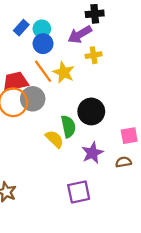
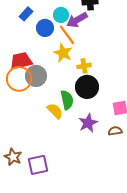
cyan circle: (42, 29) -> (61, 15), moved
yellow cross: (94, 55) -> (84, 66), moved
orange line: (43, 71) -> (67, 35), moved
purple square: (79, 192) -> (38, 165), moved

